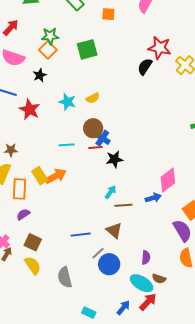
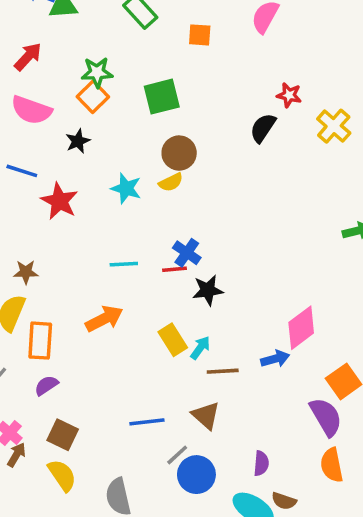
red star: (160, 48) -> (289, 95), size x0.6
brown circle: (93, 128) -> (179, 153), moved
yellow rectangle: (40, 176) -> (173, 340), moved

